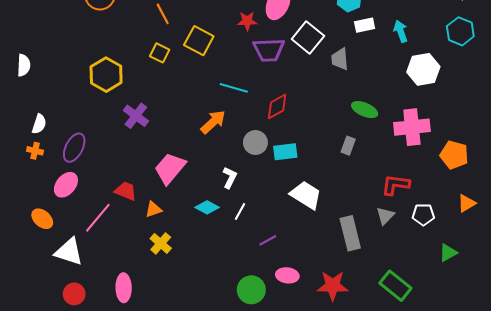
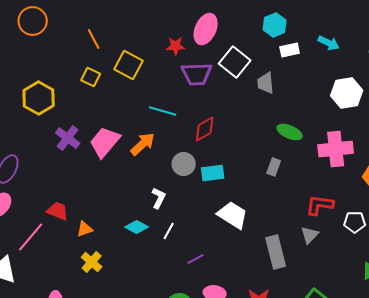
cyan arrow: (401, 31) -> (329, 43), moved, turned 135
pink trapezoid: (170, 168) -> (105, 142), moved
white pentagon: (423, 215) -> (355, 222), moved

